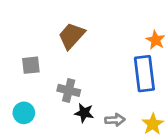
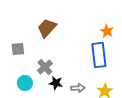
gray cross: (69, 90) -> (45, 67), turned 35
cyan circle: (24, 113) -> (25, 83), moved

